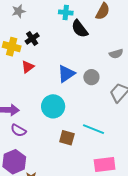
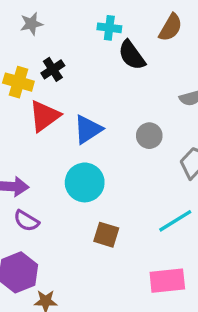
red triangle: (28, 67) -> (44, 116), size x1.5
blue triangle: (66, 74) -> (88, 129), moved
cyan line: (93, 129) -> (175, 221), moved, turned -55

